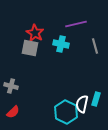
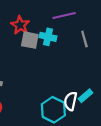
gray square: (30, 48) -> (30, 40), moved
cyan rectangle: (96, 99) -> (85, 96), turned 32

